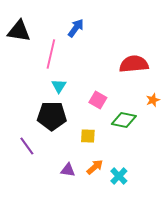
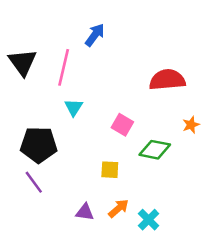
black triangle: (19, 31) -> (22, 62), moved, turned 45
black pentagon: (52, 116) -> (39, 145), moved

